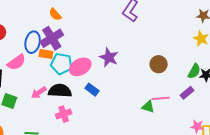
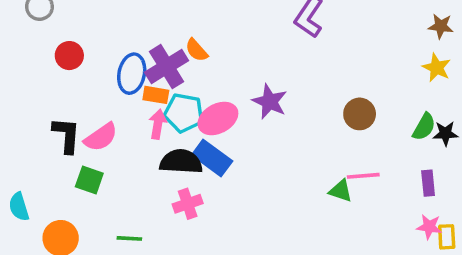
orange semicircle: (55, 14) -> (196, 50), moved
pink semicircle: (16, 62) -> (101, 137), moved
blue rectangle: (92, 90) -> (212, 158), moved, size x1.5
pink arrow: (39, 93) -> (158, 124), moved, turned 133
purple rectangle: (187, 93) -> (428, 183), moved, turned -56

